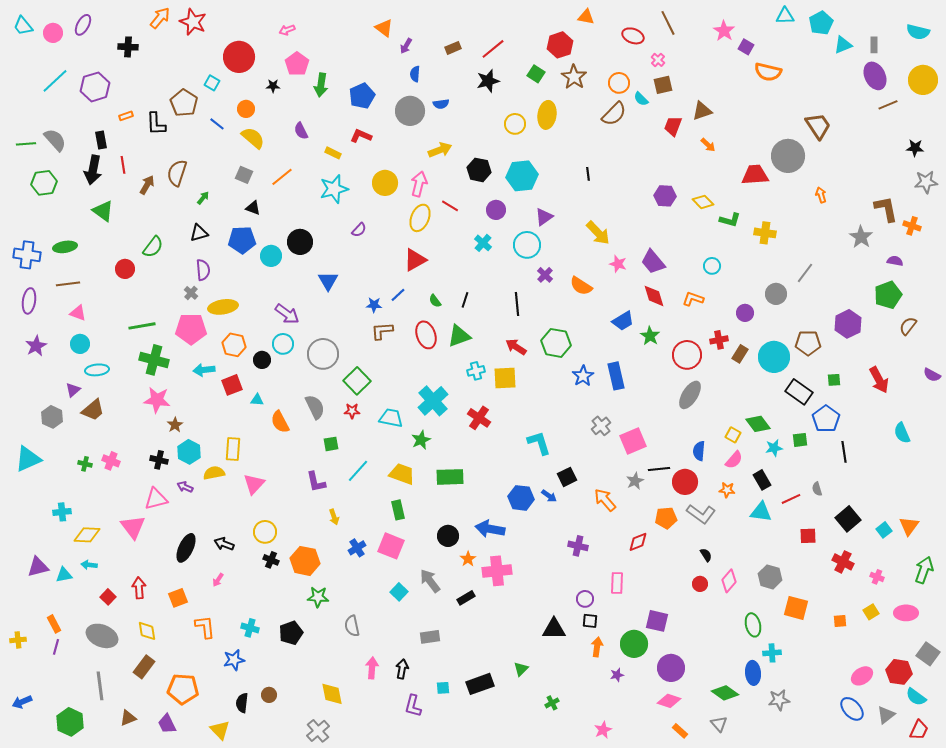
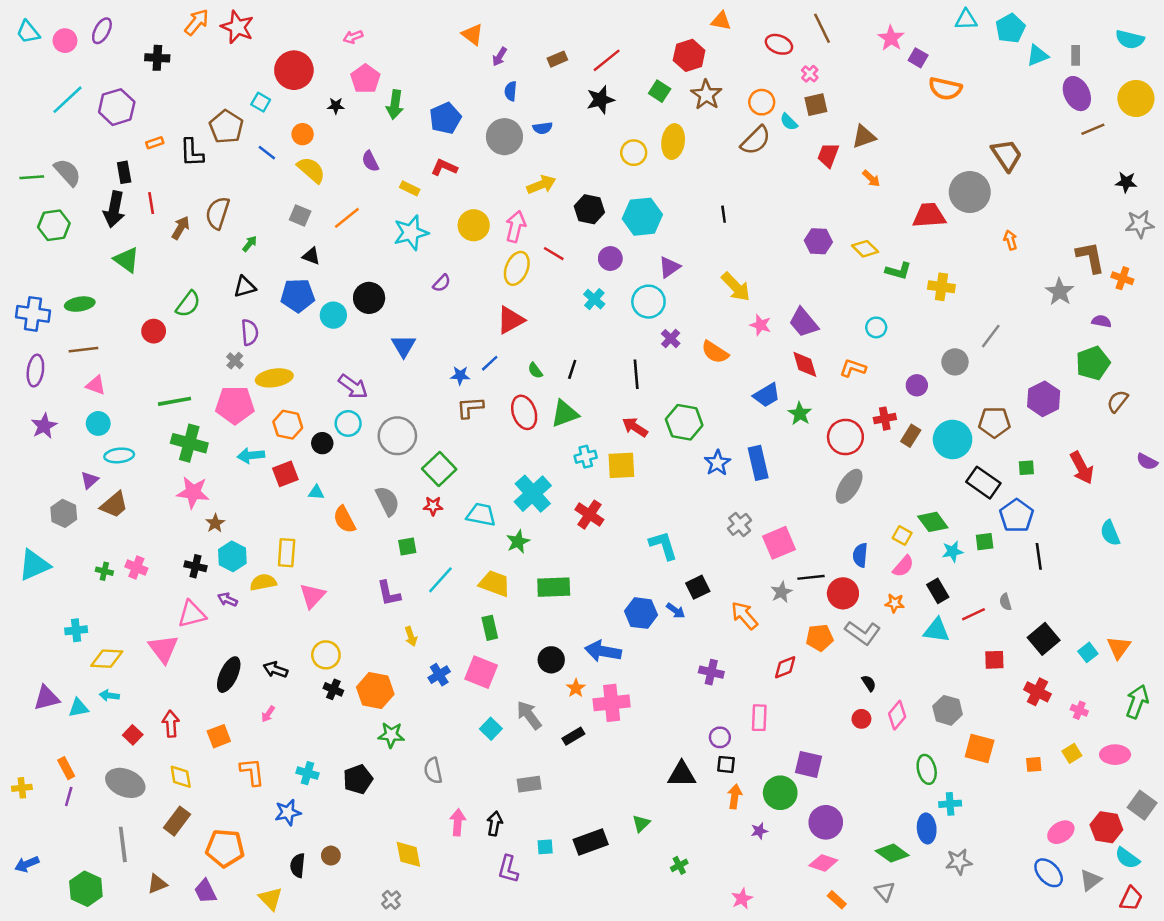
gray cross: (318, 731) -> (391, 900), size x0.7

